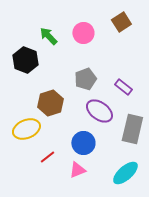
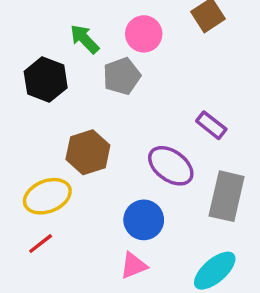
gray pentagon: (85, 79) -> (122, 76), moved
red line: (47, 157) -> (41, 244), moved

